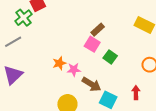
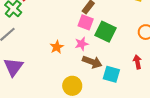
green square: (110, 57) -> (106, 32), size x1.5
pink star: (74, 70) -> (82, 44), moved

